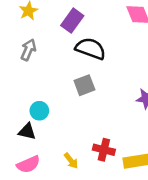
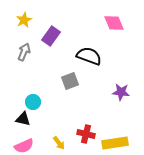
purple rectangle: (72, 21) -> (51, 36), moved
black semicircle: (90, 49) -> (89, 56), moved

